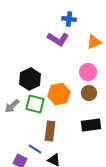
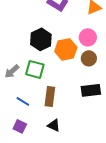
black hexagon: (30, 79) -> (41, 39), moved
orange hexagon: (59, 94) -> (66, 49), moved
blue line: (35, 149) -> (23, 101), moved

